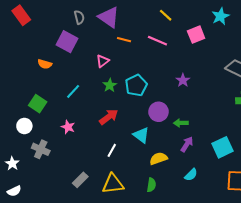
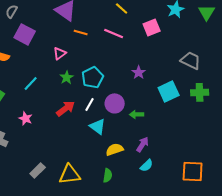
gray semicircle: (79, 17) -> (12, 11), moved, turned -136
purple arrow: (187, 144) -> (143, 144), moved
cyan square: (223, 147) -> (169, 91), moved
white line: (112, 150) -> (90, 104), moved

